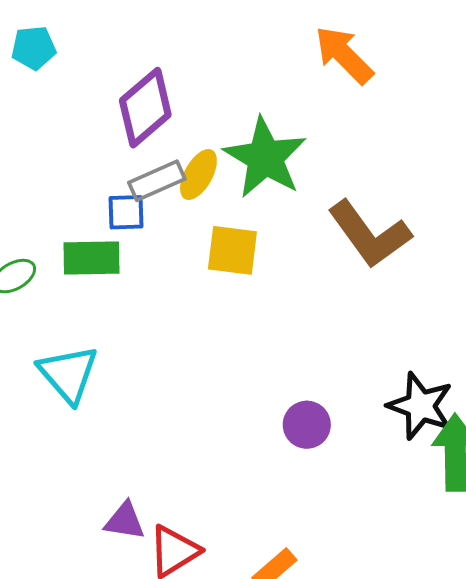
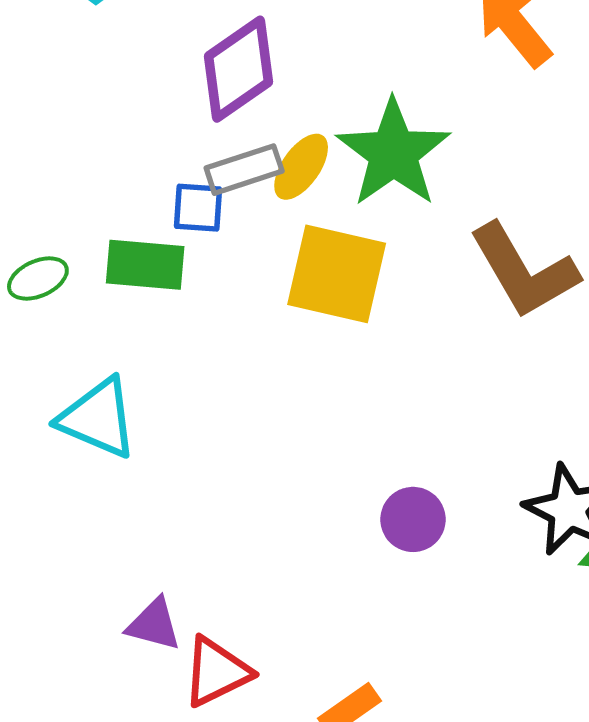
yellow square: (232, 250) -> (337, 274), size x1.4
cyan triangle: (68, 374) -> (98, 418), turned -32

